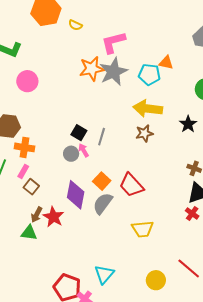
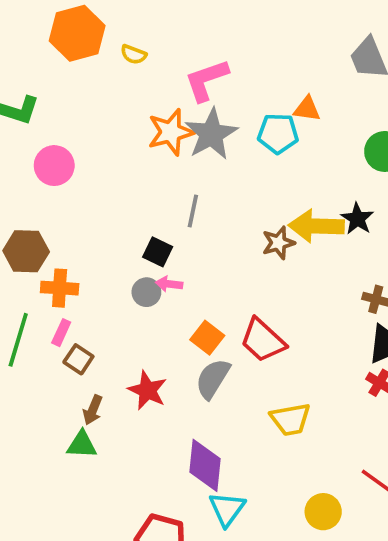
yellow arrow: (148, 109) -> (316, 226), moved
gray line: (102, 137) -> (193, 211), moved
pink arrow: (84, 150) -> (169, 284), turned -48
purple diamond: (76, 195) -> (205, 465), moved
red star: (53, 217) -> (147, 390), moved

